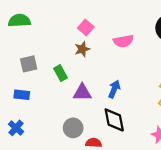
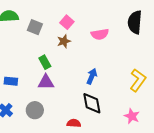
gray square: (29, 64) -> (35, 27), moved, turned 35
purple triangle: (82, 93) -> (46, 82), moved
gray circle: (73, 128) -> (35, 110), moved

